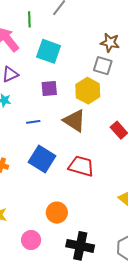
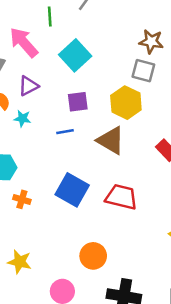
cyan square: (49, 51) -> (75, 55), turned 30
blue line: (33, 122) -> (65, 132), moved

